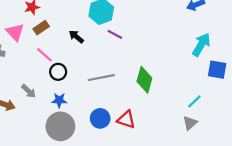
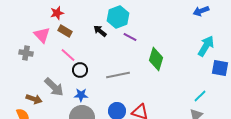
brown rectangle: (41, 28) -> (65, 31), turned 64
black arrow: (76, 37) -> (100, 31), moved
green diamond: (144, 80) -> (156, 59), moved
gray arrow: (29, 91) -> (54, 87), size x1.5

